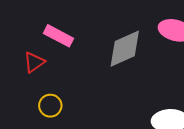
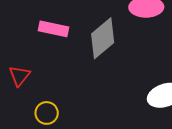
pink rectangle: (58, 36) -> (54, 29), moved

